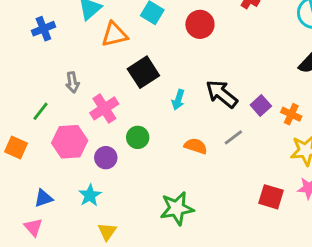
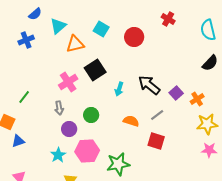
gray arrow: (72, 82) -> (59, 108), moved
pink cross: (104, 108) -> (68, 82), moved
orange cross: (291, 114) -> (197, 99), turned 32
pink hexagon: (70, 142) -> (87, 151), moved
red square: (271, 197) -> (156, 141), moved
blue triangle: (43, 198) -> (18, 141), moved

